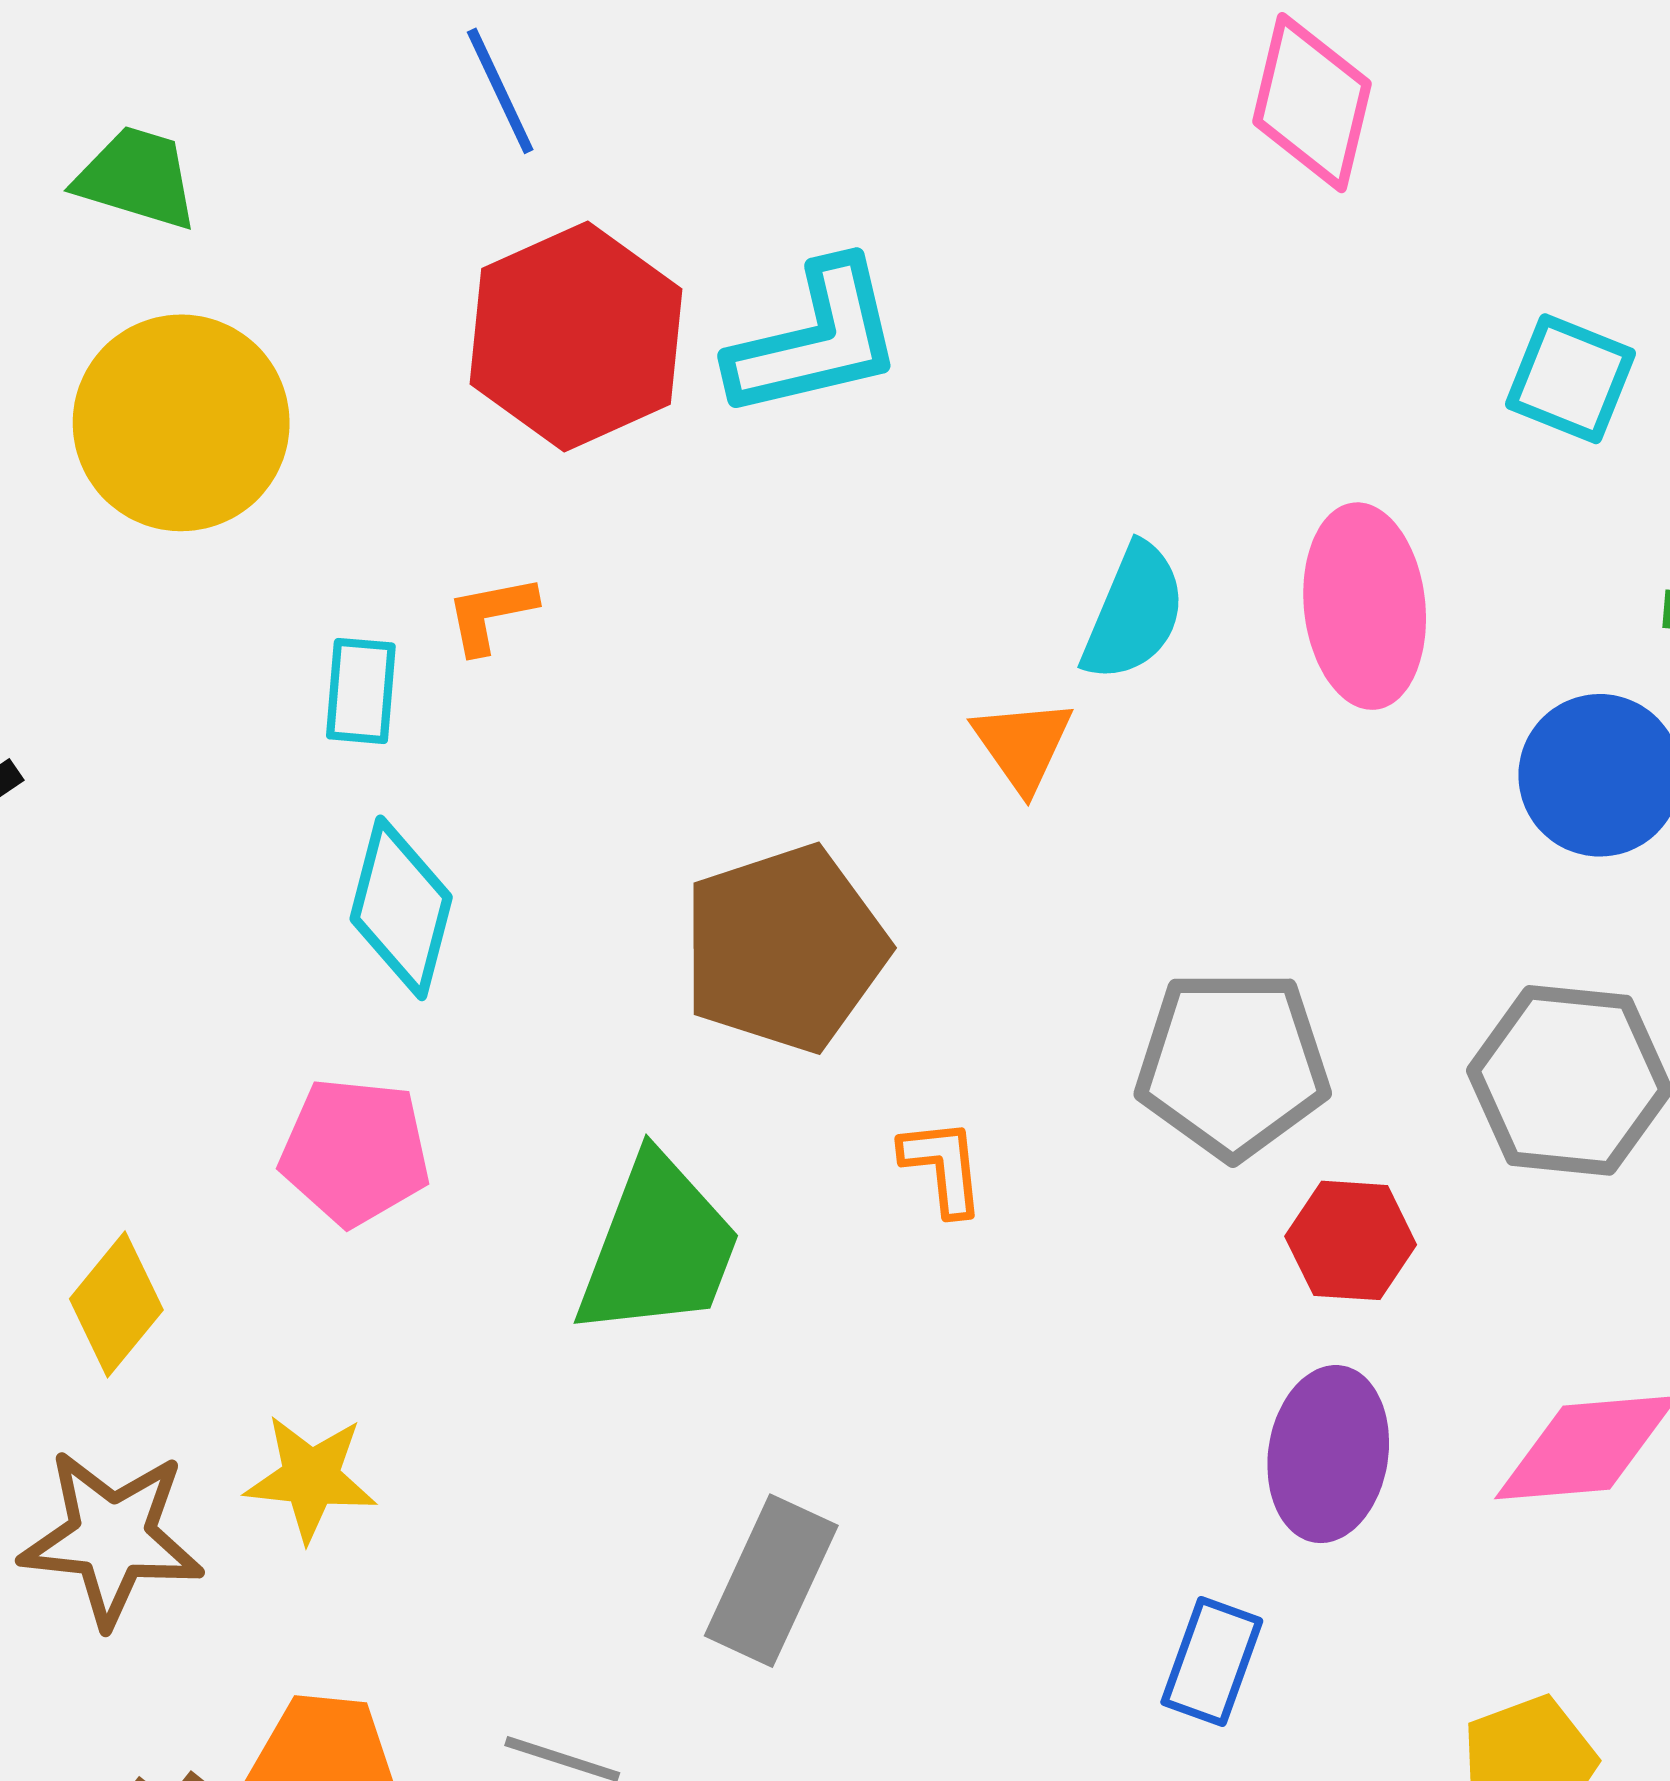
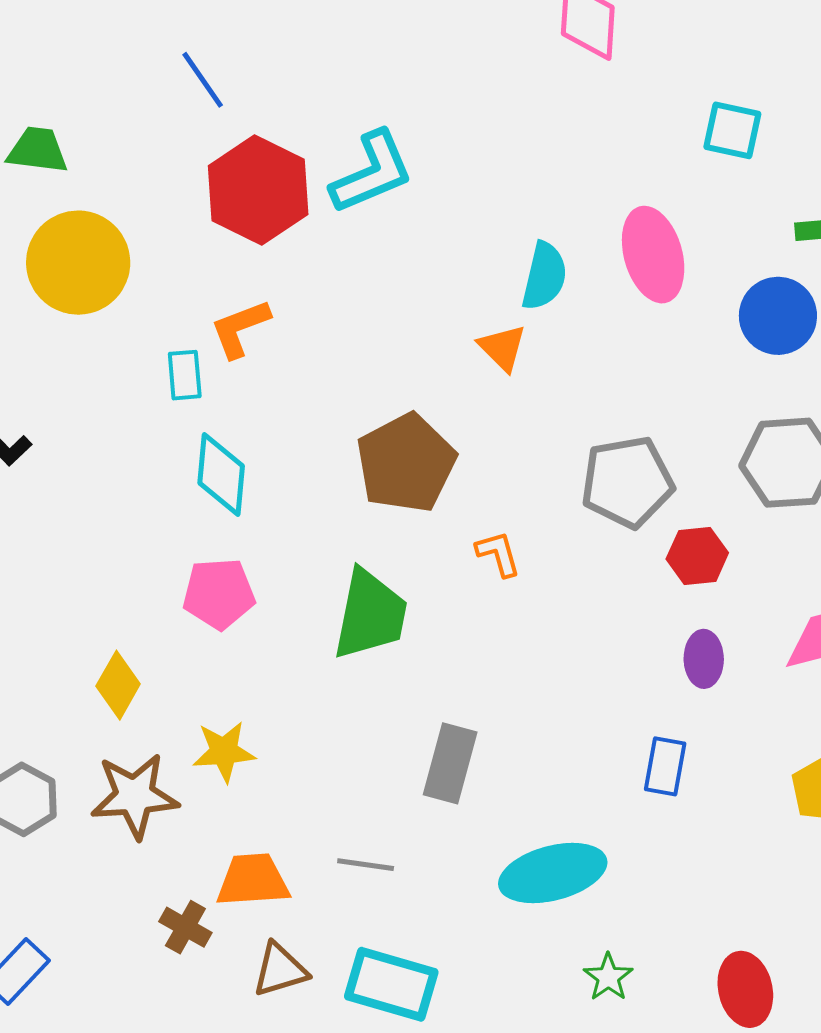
orange L-shape: (491, 614) -> (240, 328), size x1.4
purple ellipse: (1328, 1454) -> (704, 659), size x0.7

